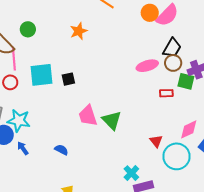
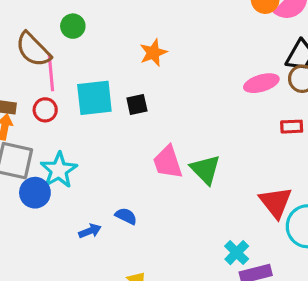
orange star: (79, 31) -> (153, 53), moved
cyan star: (19, 121) -> (59, 170), turned 30
red triangle: (156, 141) -> (276, 202), size x1.6
blue arrow: (23, 148) -> (90, 231), moved, turned 104

